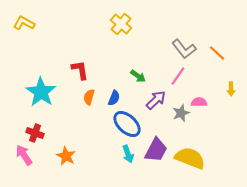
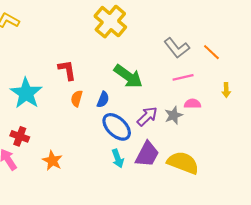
yellow cross: (121, 24) -> (110, 22), size x1.4
green arrow: (138, 76) -> (128, 76), size x1.8
pink line: (178, 76) -> (183, 77), moved, turned 42
purple arrow: (156, 100) -> (147, 116), moved

